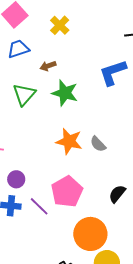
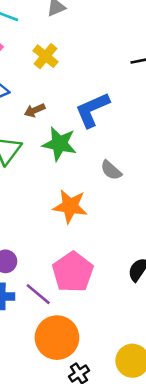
blue L-shape: (113, 72) -> (92, 110), moved
gray semicircle: (98, 144) -> (111, 170), moved
orange circle: (90, 234) -> (57, 338), moved

